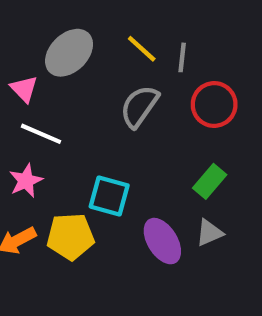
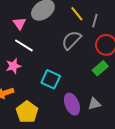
green rectangle: (210, 181) -> (100, 68), moved
yellow pentagon: (71, 236) -> (27, 112), moved, turned 30

